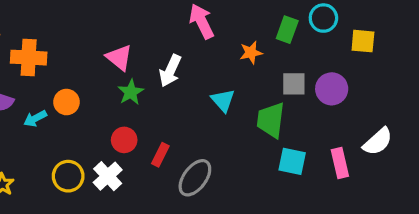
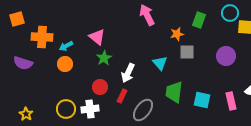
cyan circle: (323, 18) -> (230, 13), moved
white arrow: (170, 71) -> (128, 73), moved
gray square: (294, 84) -> (187, 52), moved
cyan arrow: (35, 118) -> (66, 46), moved
green trapezoid: (271, 120) -> (174, 92), moved
white cross: (108, 176) -> (90, 109), turned 36

